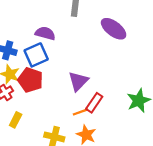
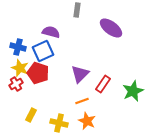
red rectangle: (94, 103) -> (103, 84), moved
yellow rectangle: (16, 120) -> (31, 115), moved

